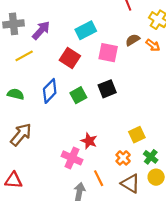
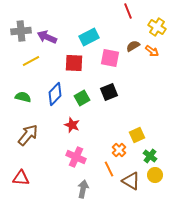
purple arrow: (41, 30) -> (47, 37), turned -108
red square: (70, 58) -> (74, 63), turned -30
red star: (89, 141) -> (72, 125), moved
orange cross: (123, 158) -> (119, 150), moved
orange line: (99, 178) -> (109, 169), moved

